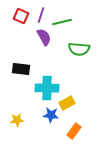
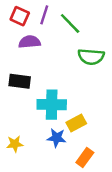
green line: (62, 22) -> (70, 23), turned 60
purple semicircle: (44, 37) -> (30, 42), moved, turned -66

